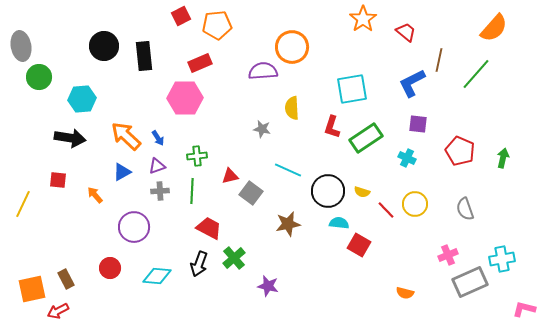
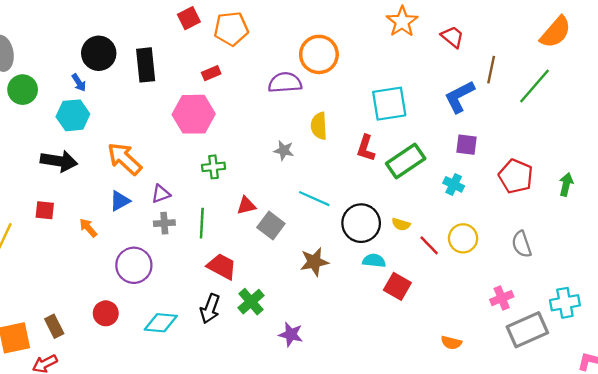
red rectangle: (200, 63) -> (211, 73), size x0.7
blue arrow: (158, 138) -> (79, 83), moved
green cross: (197, 156) -> (214, 167), moved

